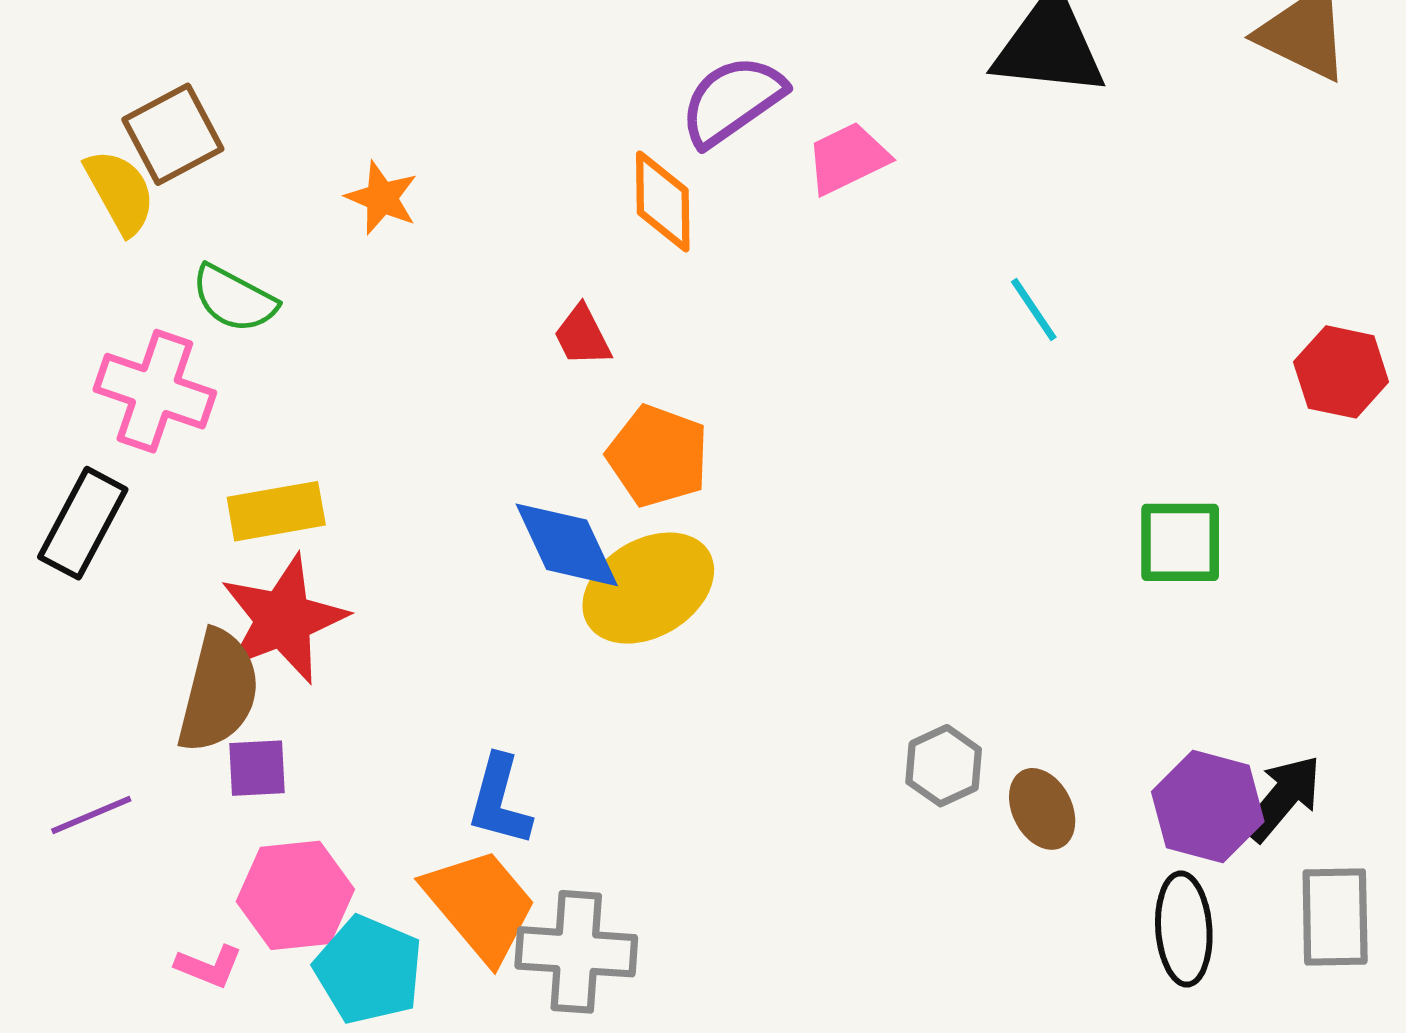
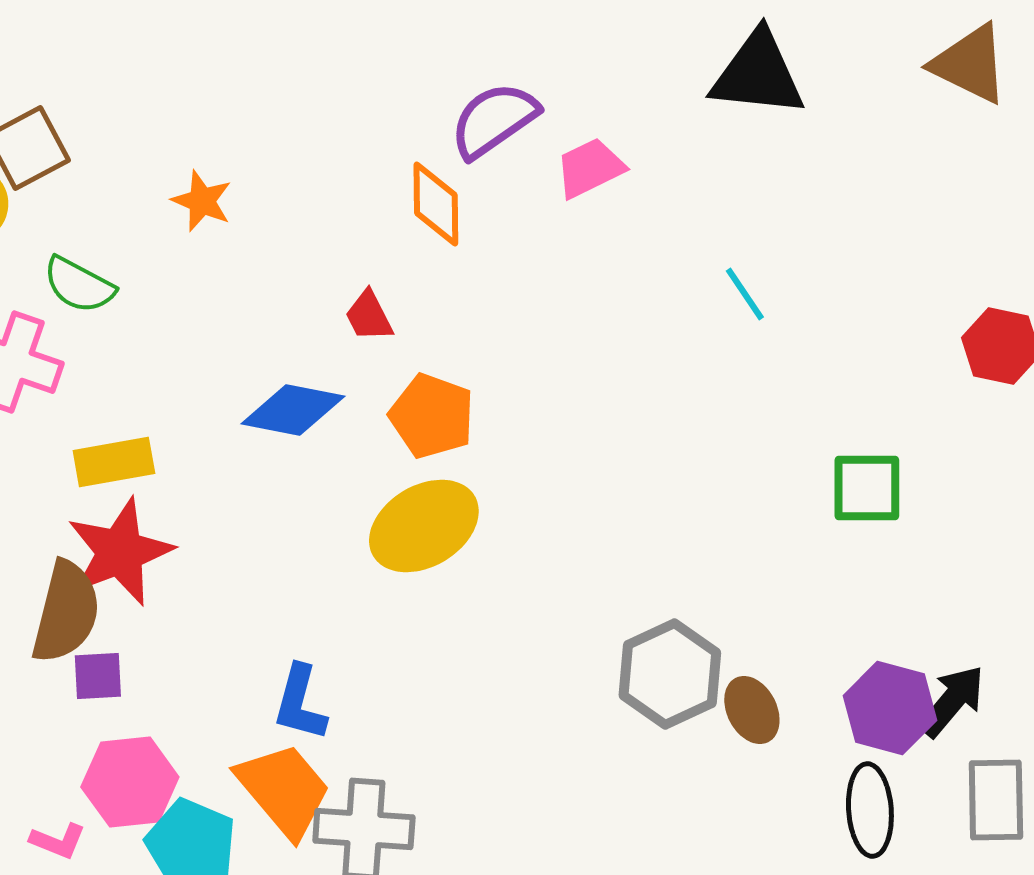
blue diamond: (567, 545) -> (293, 410), moved, turned -54
gray hexagon: (944, 766) -> (670, 674), size x1.6

